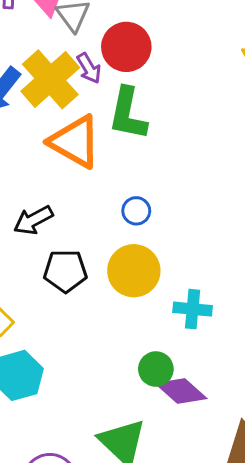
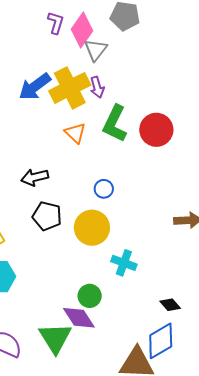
red circle: (126, 47) -> (156, 130), moved
orange triangle: (75, 142) -> (75, 133), size x0.6
purple diamond: (181, 391) -> (79, 318), moved

